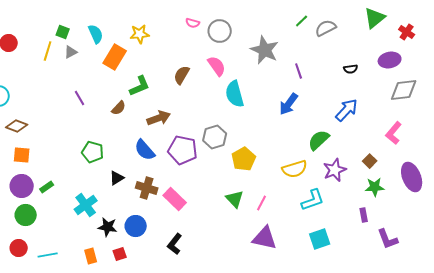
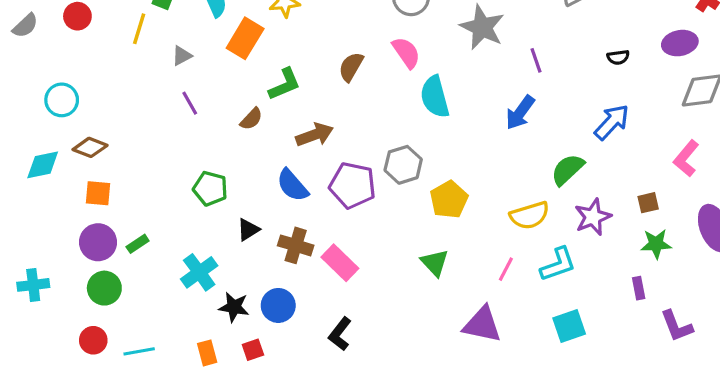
gray triangle: (71, 52) -> (182, 56), moved
brown square: (370, 161) -> (648, 203), turned 32
pink line: (262, 203) -> (506, 269), moved

